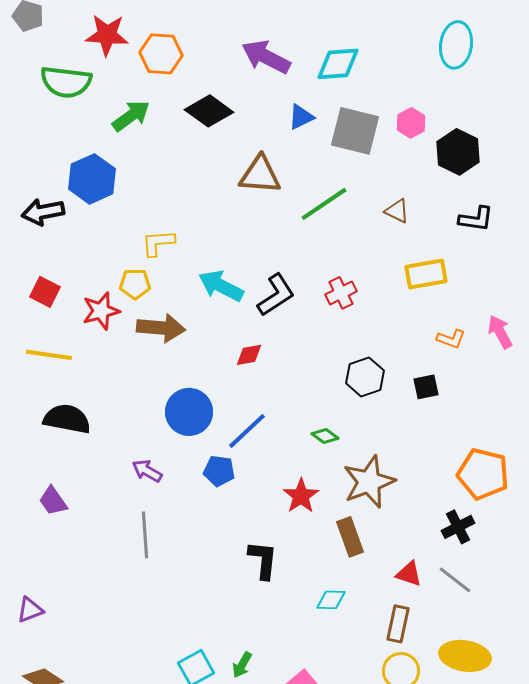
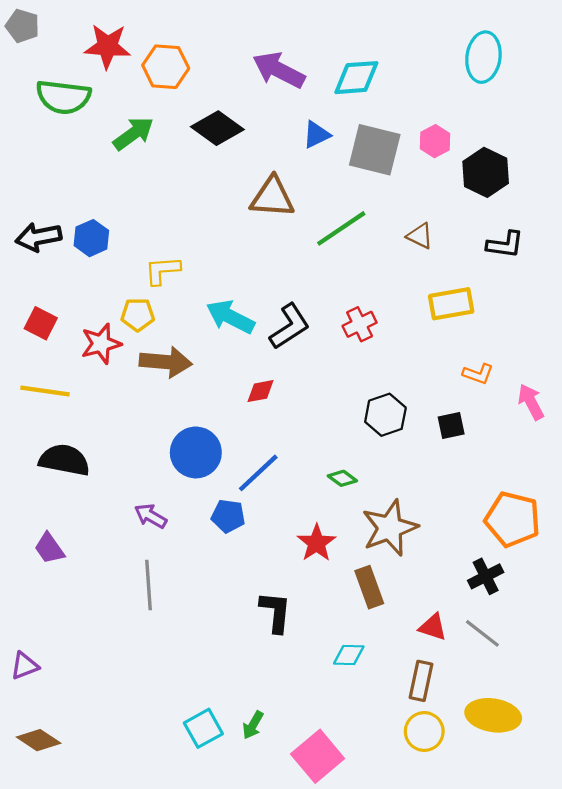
blue hexagon: (92, 179) -> (91, 238), moved, size x0.7
pink arrow: (500, 332) -> (531, 402), moved

